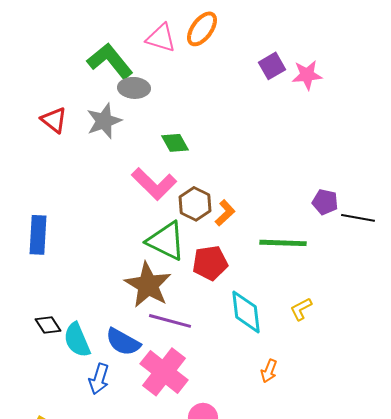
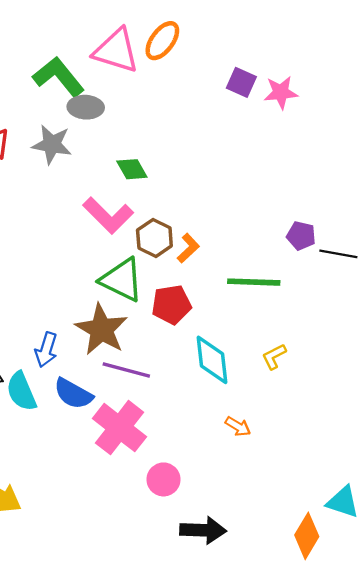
pink triangle: (161, 38) -> (116, 51), size x1.4
purple square: (272, 66) -> (241, 82), turned -36
gray star: (104, 121) -> (52, 144), turned 30
orange arrow: (269, 371) -> (238, 426), turned -80
blue arrow: (99, 379) -> (46, 350), moved

